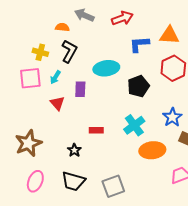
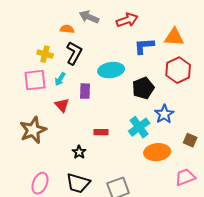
blue star: (172, 117) -> (164, 114), moved
brown star: (28, 143) -> (33, 130), moved

